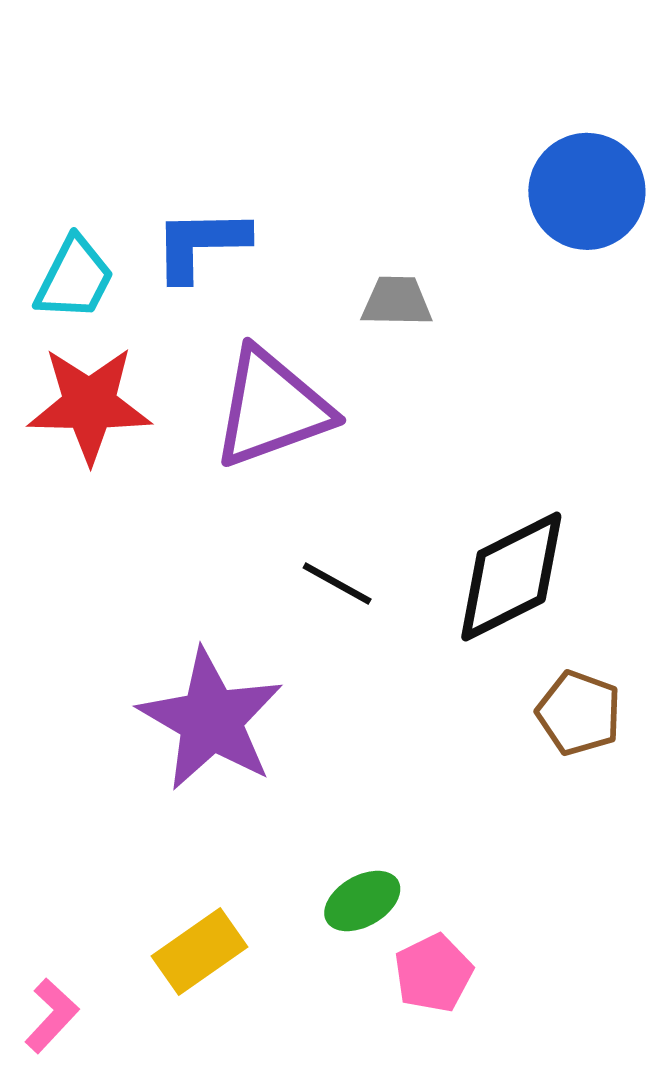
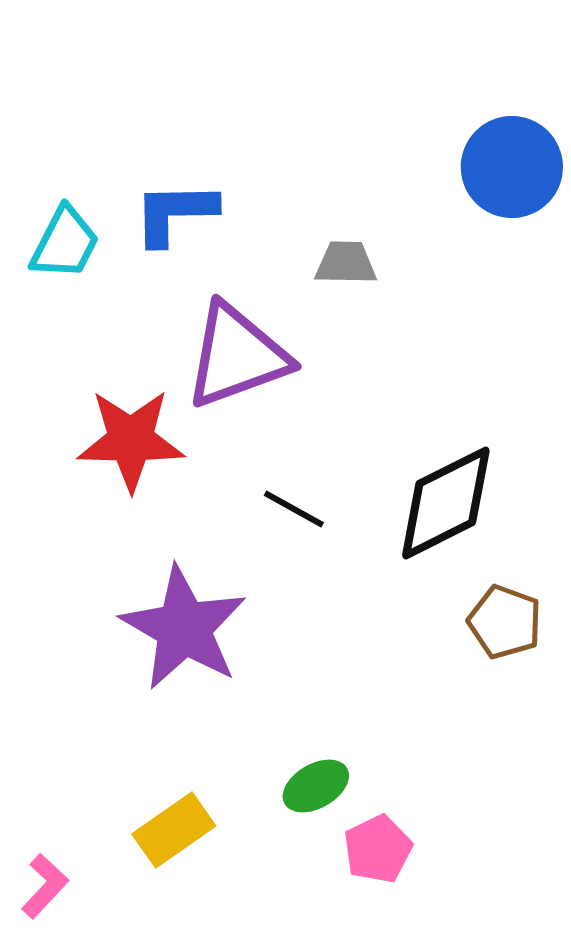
red star: (89, 405) -> (131, 440), moved

